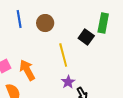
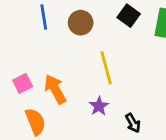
black square: (86, 37) -> (129, 16), moved
purple star: (68, 82) -> (99, 106), moved

